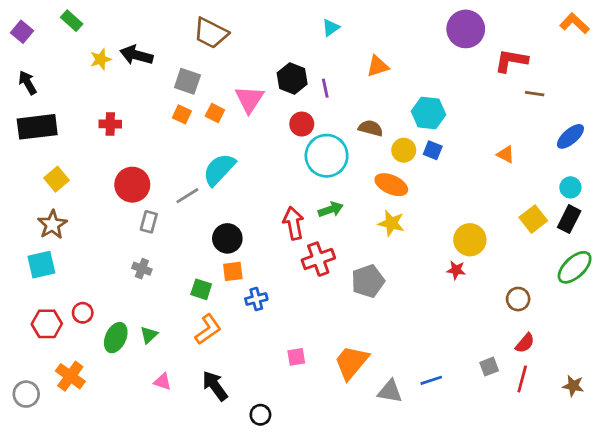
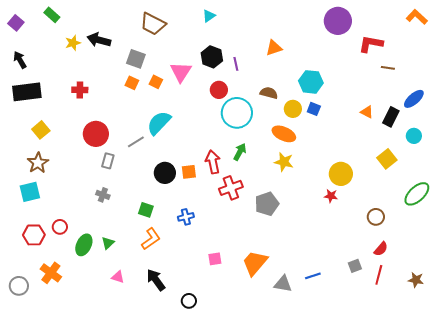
cyan triangle: (331, 28) -> (209, 16), moved
green arrow: (331, 209) -> (240, 152), turned -42
black rectangle: (569, 219) -> (391, 117), moved
orange square: (233, 271) -> (189, 172), moved

